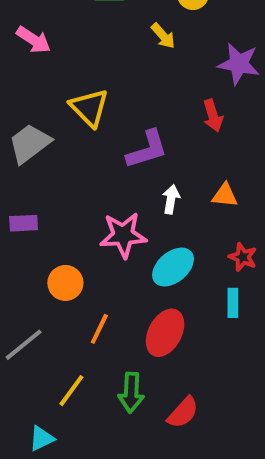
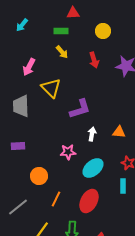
yellow arrow: (163, 36) -> (62, 52), moved
pink arrow: (34, 40) -> (29, 67), moved, turned 84
red arrow: (213, 116) -> (94, 60), moved
gray trapezoid: (30, 143) -> (21, 106), turned -55
pink star: (123, 235) -> (68, 152), size x0.7

